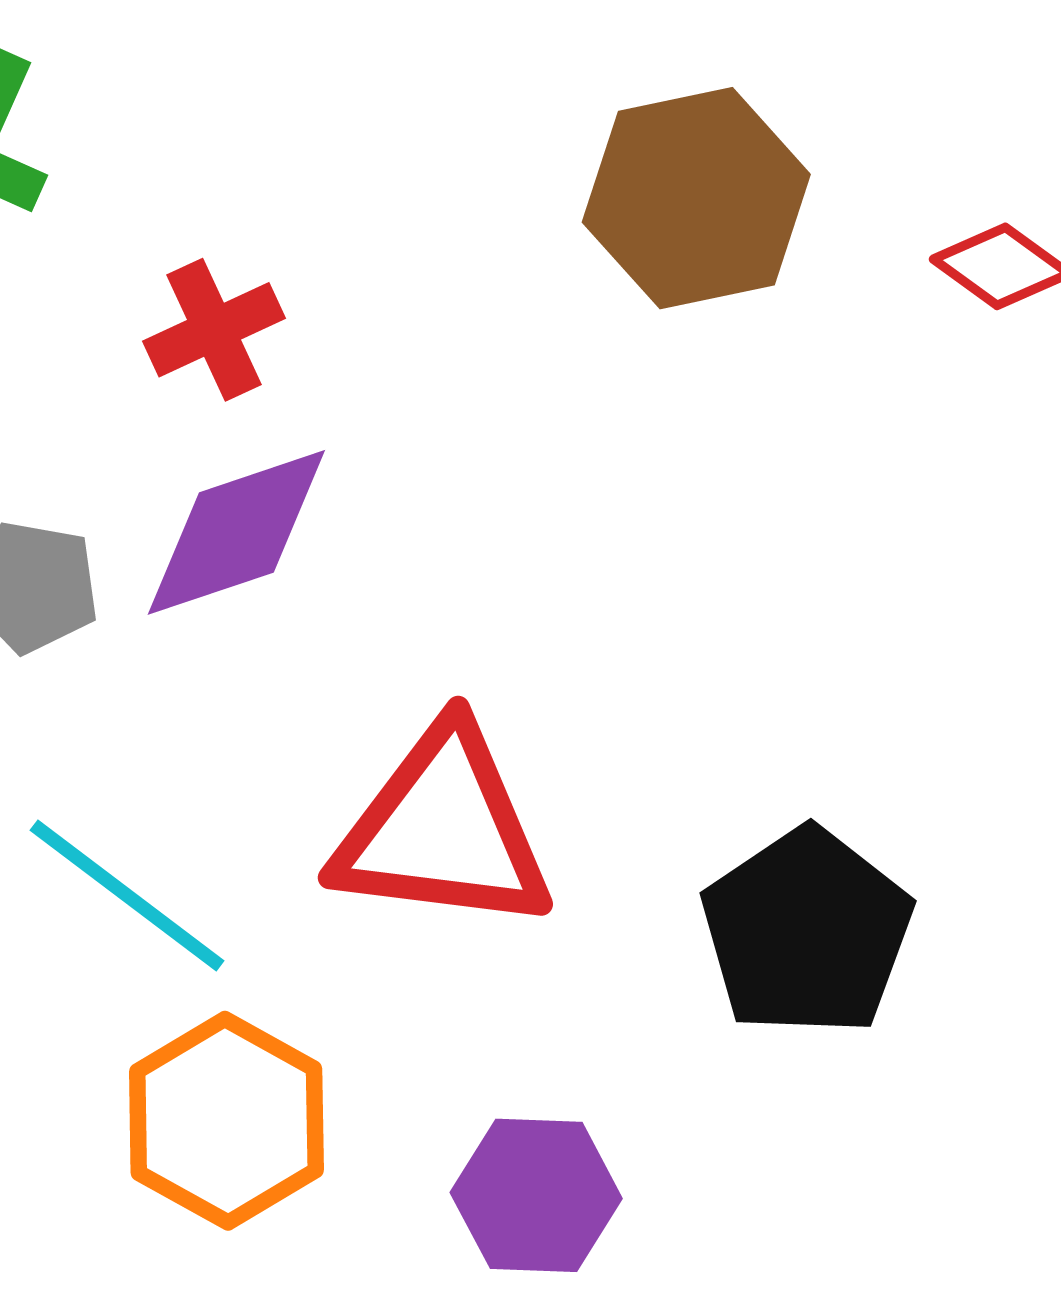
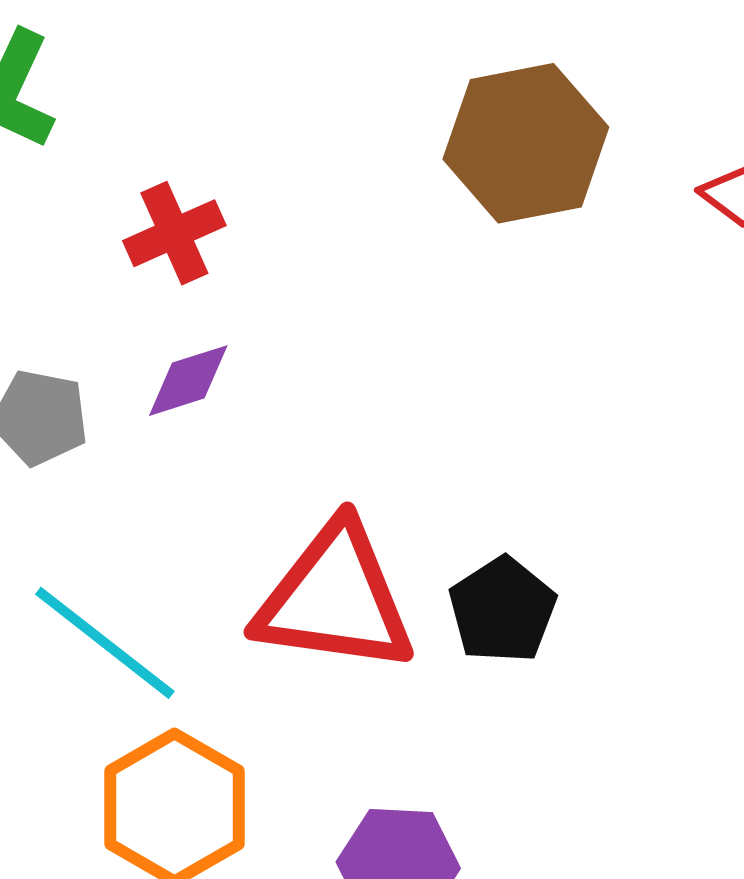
purple diamond: (236, 532) -> (188, 381), size x0.6
black pentagon: (807, 932) -> (502, 610), moved, size x0.7

